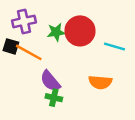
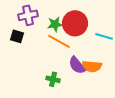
orange line: (29, 52) -> (59, 41), moved
purple semicircle: (50, 81) -> (77, 65), moved

